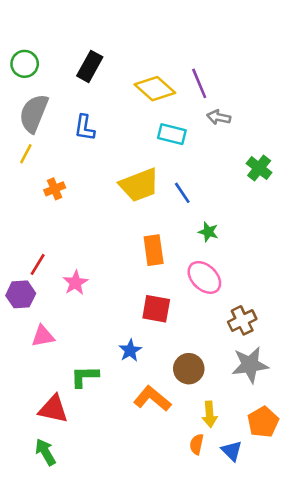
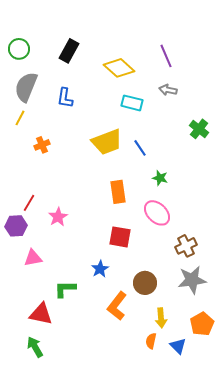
purple line: (199, 83) -> (166, 56), moved
orange L-shape: (152, 399) -> (117, 306), turned -92

